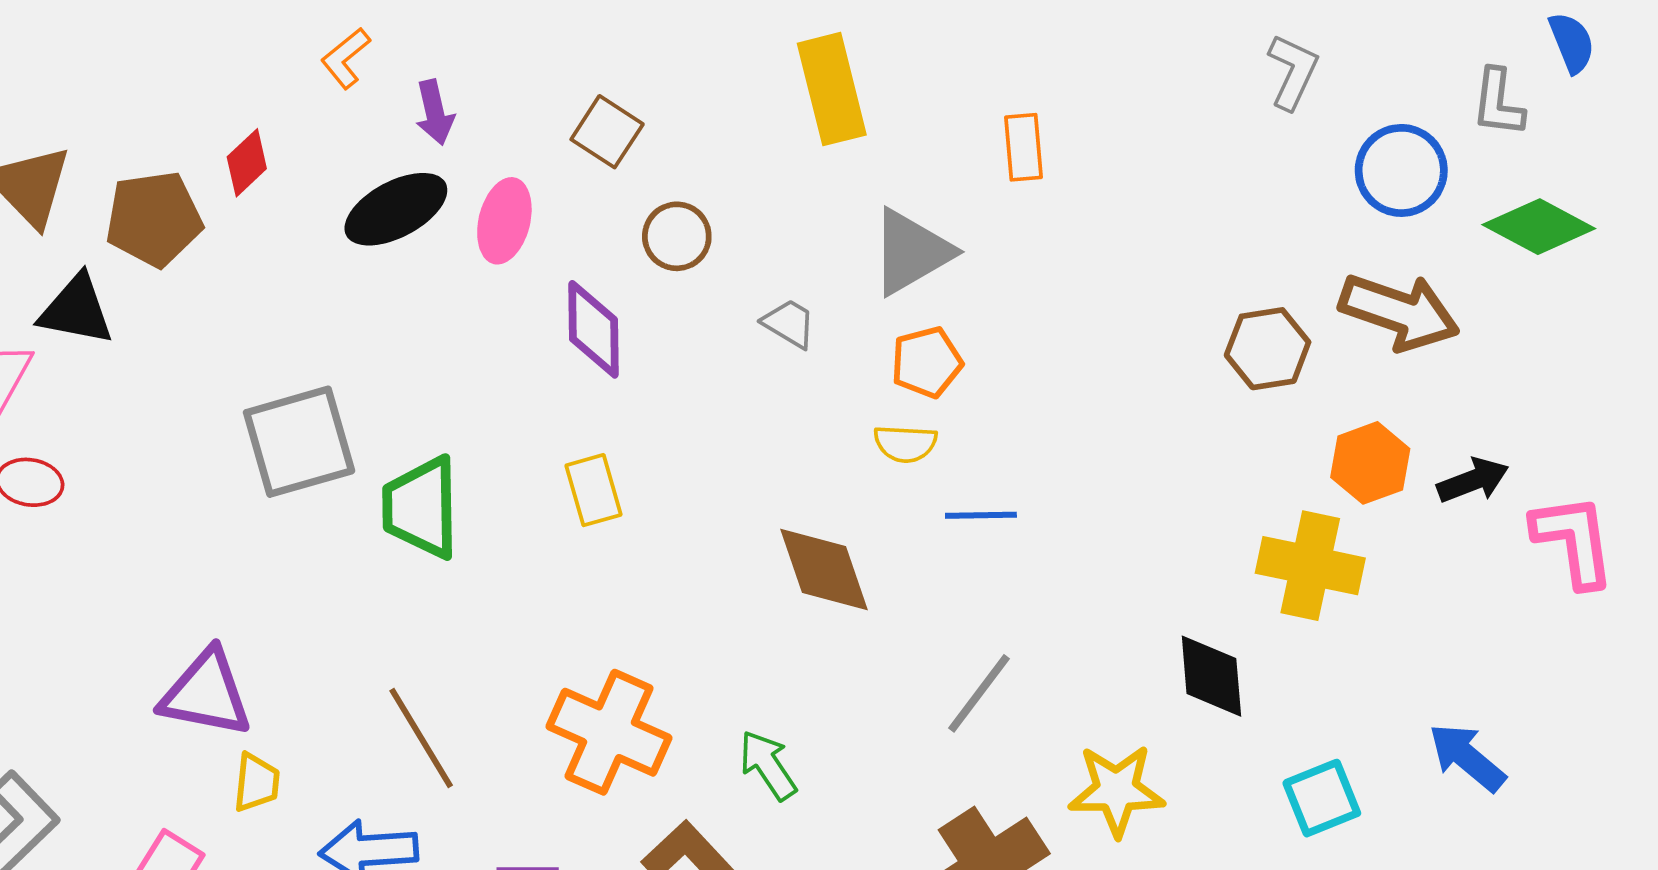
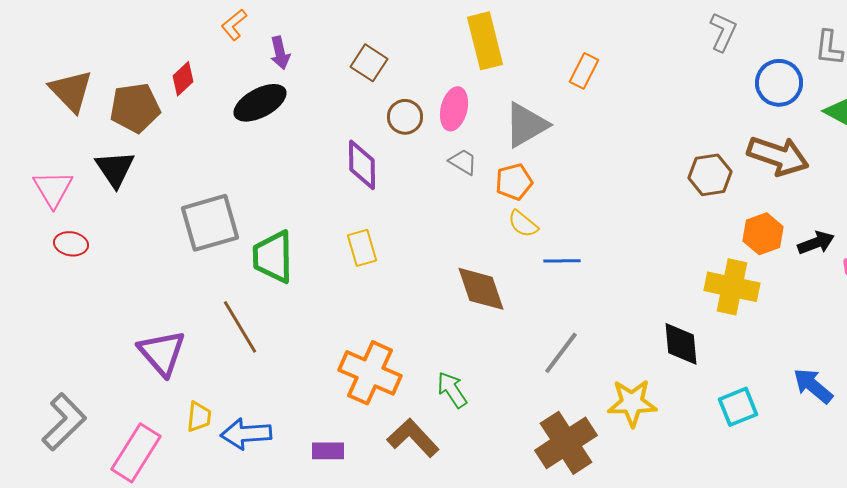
orange rectangle: (1024, 147) -> (584, 71), turned 32
pink ellipse: (504, 221) -> (454, 109), moved
black triangle: (76, 310) -> (115, 169), moved, turned 45
orange pentagon: (927, 362) -> (514, 182), moved
yellow semicircle: (905, 444) -> (523, 224), turned 36
purple triangle: (206, 693) -> (162, 353), turned 38
brown line: (421, 738) -> (240, 327), moved
yellow trapezoid: (256, 783) -> (199, 417), moved

